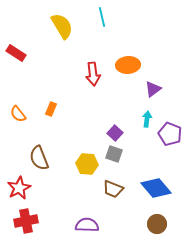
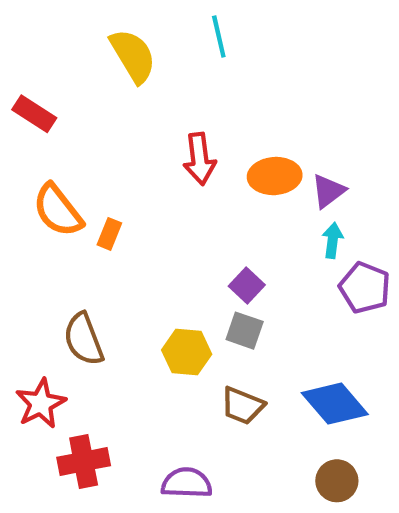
orange ellipse: (128, 65) -> (275, 176), moved
orange semicircle: (18, 114) -> (58, 210), moved, size x1.5
cyan arrow: (147, 119) -> (333, 240), moved
red cross: (26, 221) -> (84, 461), moved

